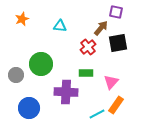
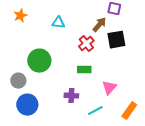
gray circle: (16, 75) -> (18, 81), moved
pink triangle: (111, 82) -> (109, 88), moved
purple cross: (66, 92) -> (71, 96), moved, size x0.6
orange rectangle: (116, 105) -> (129, 111), moved

